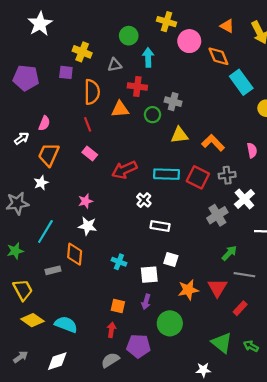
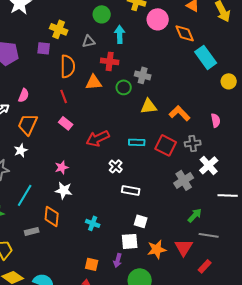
cyan rectangle: (167, 174) -> (137, 142), size x0.7
white square: (149, 275) -> (130, 241), moved

